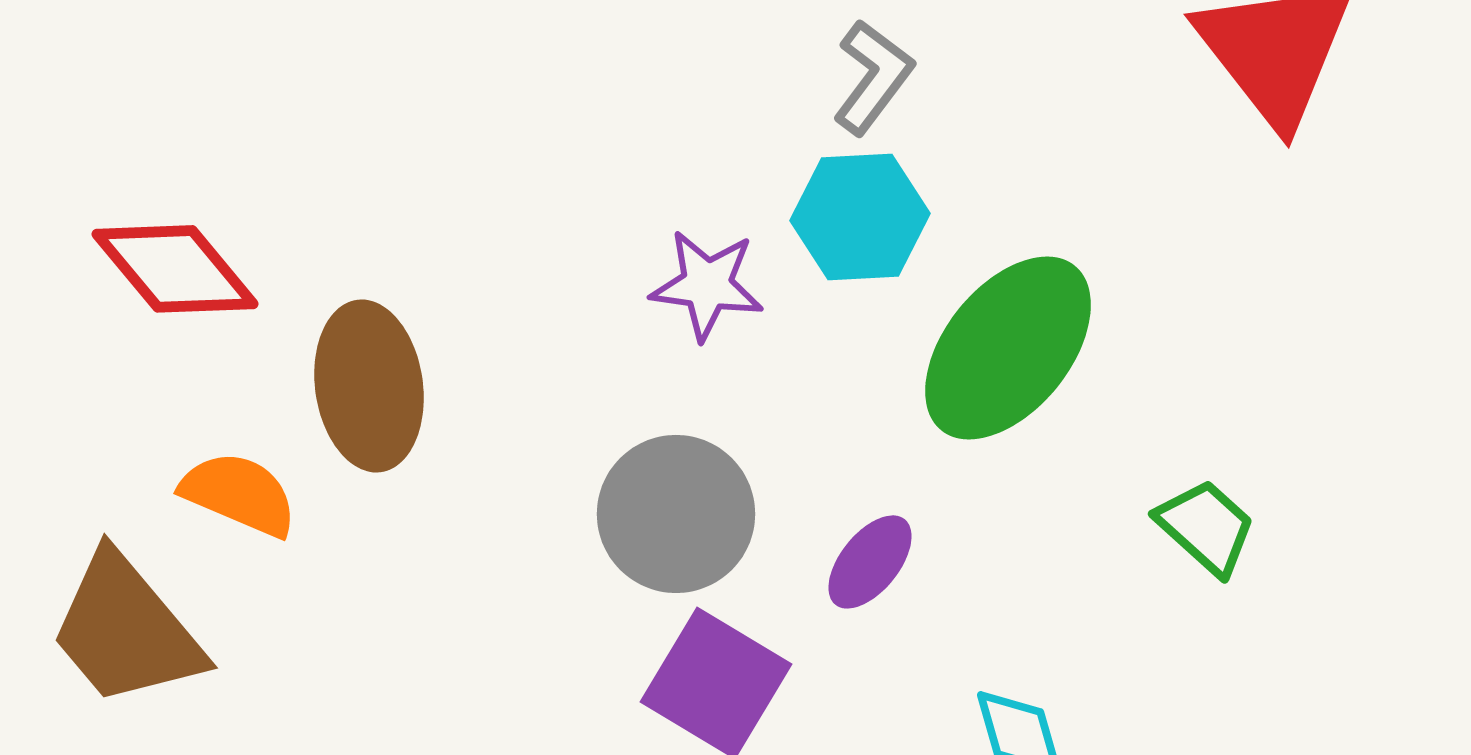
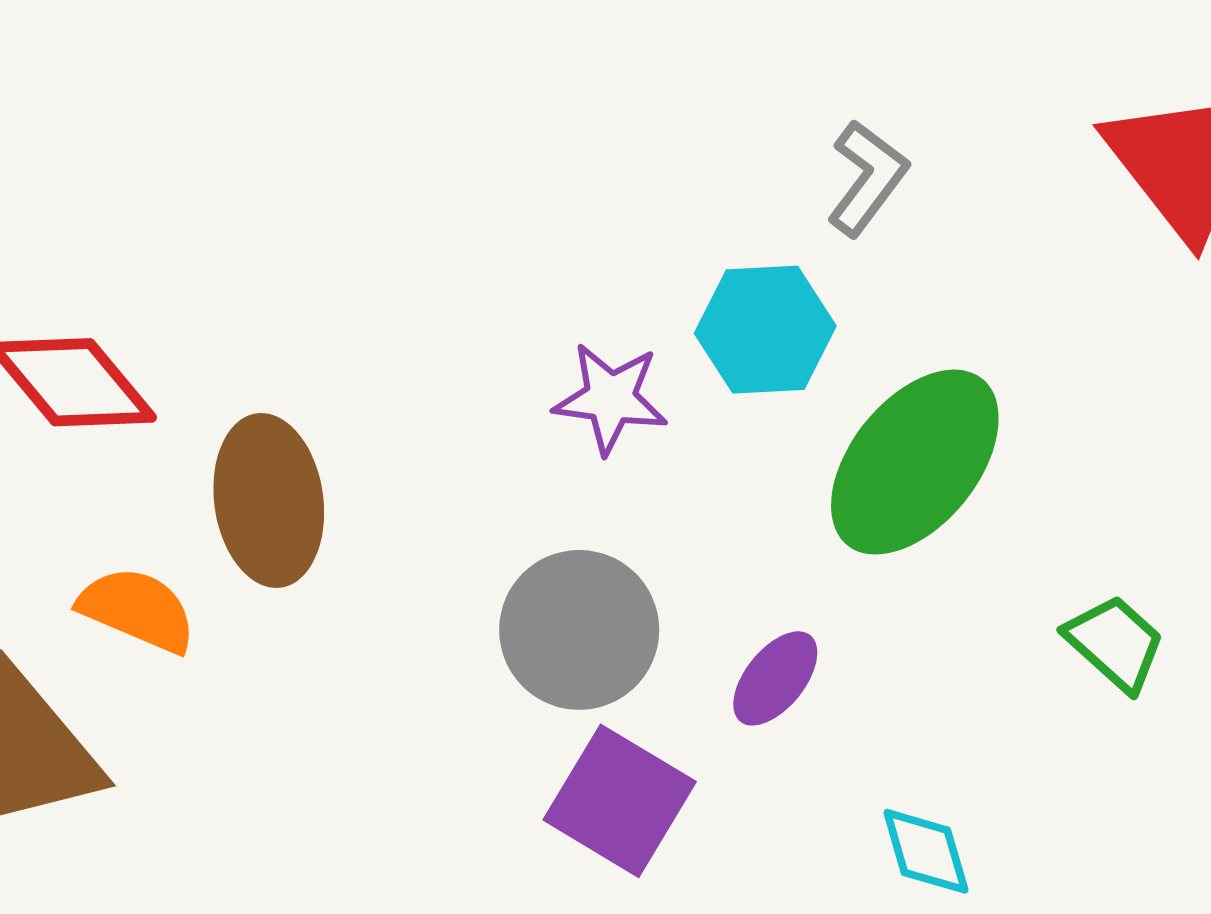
gray L-shape: (873, 77) -> (867, 178), moved

